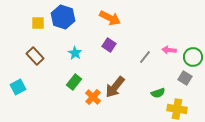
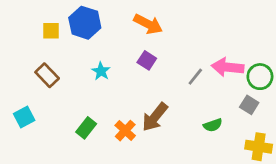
pink arrow: (169, 50) -> (228, 67), size x1.6
green rectangle: (74, 82) -> (86, 128), moved
yellow cross: (177, 109) -> (259, 147), moved

